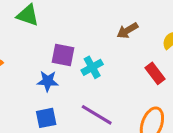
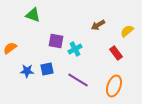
blue star: (48, 81) -> (27, 71), moved
blue square: (46, 118) -> (47, 69), moved

